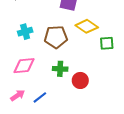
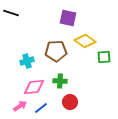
cyan cross: (25, 32) -> (27, 61), moved
pink diamond: (24, 66) -> (34, 87), moved
red circle: (80, 80) -> (70, 102), moved

